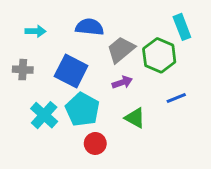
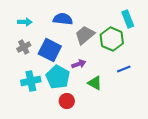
gray cross: (23, 70) -> (24, 47), moved, turned -32
purple arrow: (122, 82) -> (79, 64), moved
cyan cross: (44, 115) -> (31, 81), turned 36

